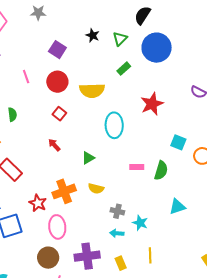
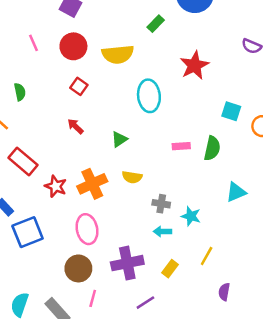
red star: (38, 203) -> (56, 186), moved
yellow line: (150, 255) -> (207, 256), turned 35
yellow rectangle: (121, 263) -> (170, 269), turned 64

